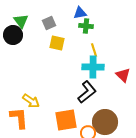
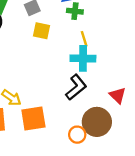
red triangle: (123, 75) -> (118, 95), moved
orange square: (66, 120) -> (33, 118), moved

